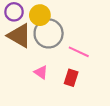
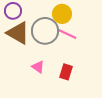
yellow circle: (40, 15) -> (62, 14), moved
pink line: (79, 52) -> (67, 34), moved

